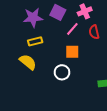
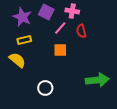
pink cross: (85, 11) -> (72, 11), turned 32
purple star: (33, 18) -> (22, 17), turned 30
white circle: (62, 72) -> (45, 88), moved

